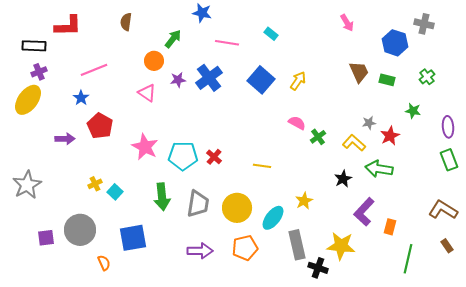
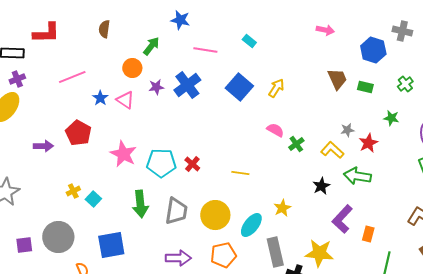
pink arrow: (347, 23) -> (325, 30), turned -48
blue star: (81, 98) -> (100, 98), moved

